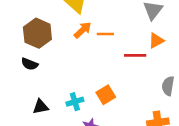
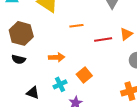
orange arrow: (83, 30) -> (57, 57), moved, turned 49
orange triangle: (156, 41) -> (126, 34), moved
black triangle: (41, 107) -> (33, 93), turned 40

